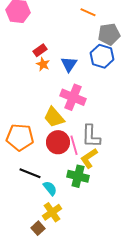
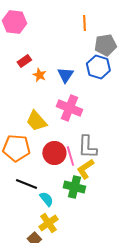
orange line: (88, 12) -> (84, 23), turned 63
red rectangle: (40, 50) -> (24, 61), moved
yellow trapezoid: (54, 117) -> (36, 121), moved

